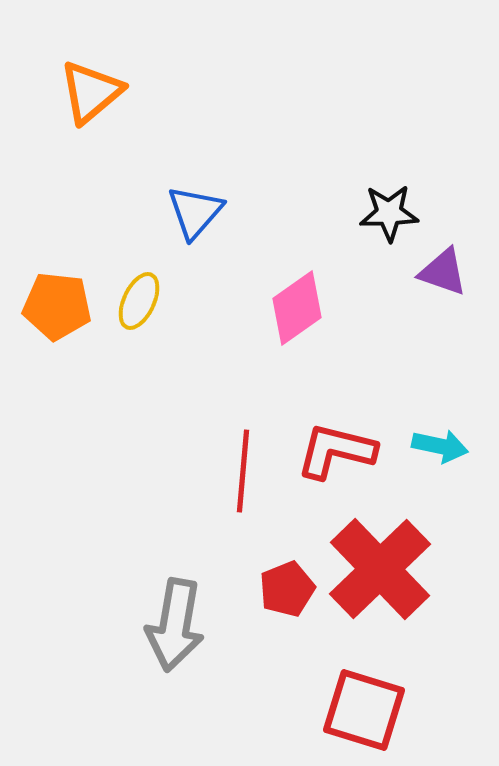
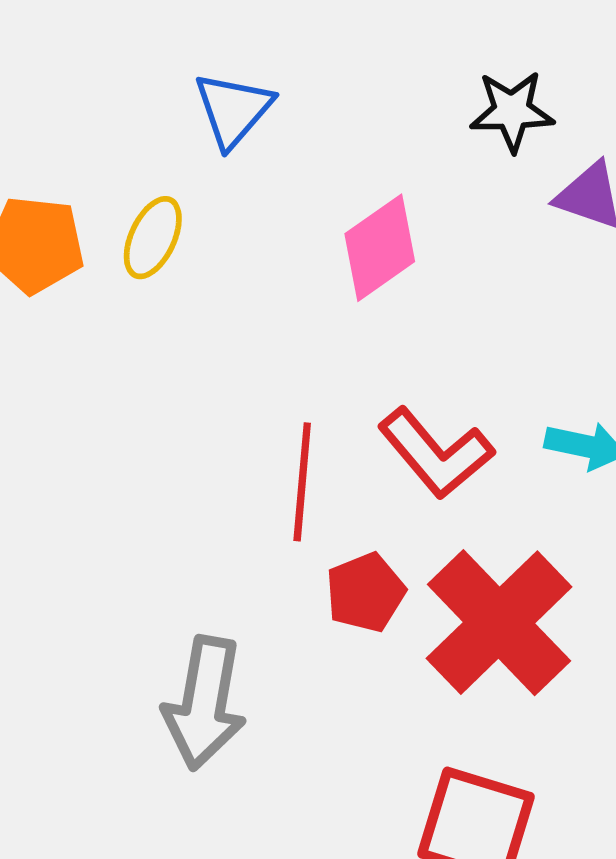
red L-shape: (336, 451) -> (436, 453), turned -144
red pentagon: (287, 589) -> (365, 592), moved

